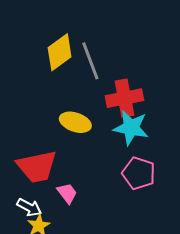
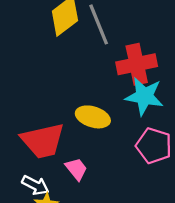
yellow ellipse: (75, 122) -> (93, 117), moved

